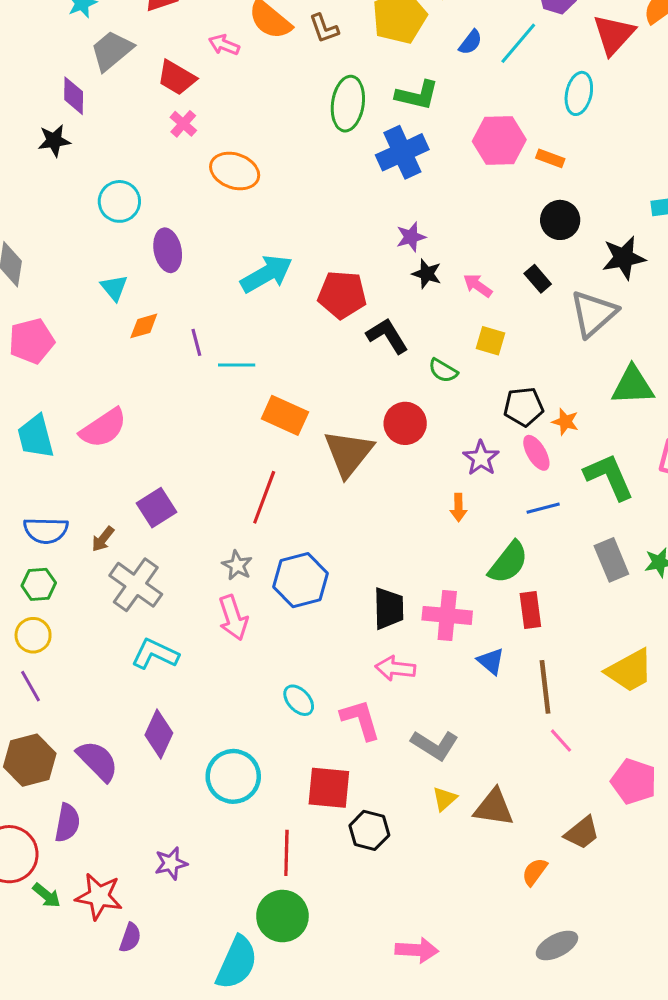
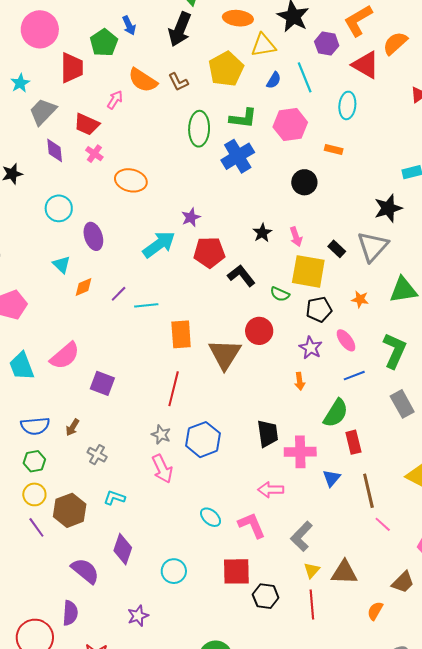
red triangle: (614, 35) -> (366, 65), turned -36
cyan line: (518, 43) -> (305, 77), turned -56
pink arrow: (224, 45) -> (115, 100), turned 108
purple diamond: (74, 96) -> (55, 150), moved
pink hexagon: (499, 140) -> (290, 125), moved
black circle: (560, 220) -> (304, 182), moved
purple star: (411, 237) -> (191, 217), moved
black star: (427, 274) -> (262, 233), turned 30
black rectangle: (538, 279) -> (337, 249), moved
pink arrow: (478, 286) -> (296, 237), turned -138
yellow square: (491, 341) -> (308, 271), size x1.8
purple line: (196, 342) -> (119, 294), turned 66
black pentagon: (524, 407) -> (319, 309), moved
orange rectangle: (285, 415) -> (181, 334), turned 68
orange star: (565, 422) -> (360, 299), moved
green L-shape: (609, 477) -> (395, 351), turned 54
purple square: (156, 508) -> (102, 383), moved, turned -30
gray cross: (136, 585) -> (97, 455), size x0.6
black trapezoid: (389, 608) -> (268, 434), moved
cyan L-shape: (155, 654) -> (114, 498), size x0.7
blue triangle: (491, 661) -> (332, 478), turned 36
gray L-shape: (435, 745) -> (302, 536), turned 108
brown hexagon: (30, 760) -> (70, 510), moved
cyan circle: (233, 776) -> (174, 571), size x0.7
red line: (286, 853) -> (312, 604), moved
purple star: (171, 863) -> (138, 616), moved

